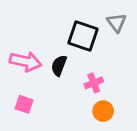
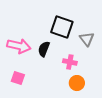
gray triangle: (117, 23) -> (87, 39), moved
pink cross: (94, 83) -> (70, 62), turned 32

